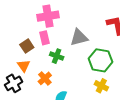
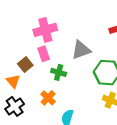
orange triangle: (24, 66) -> (13, 81), moved

